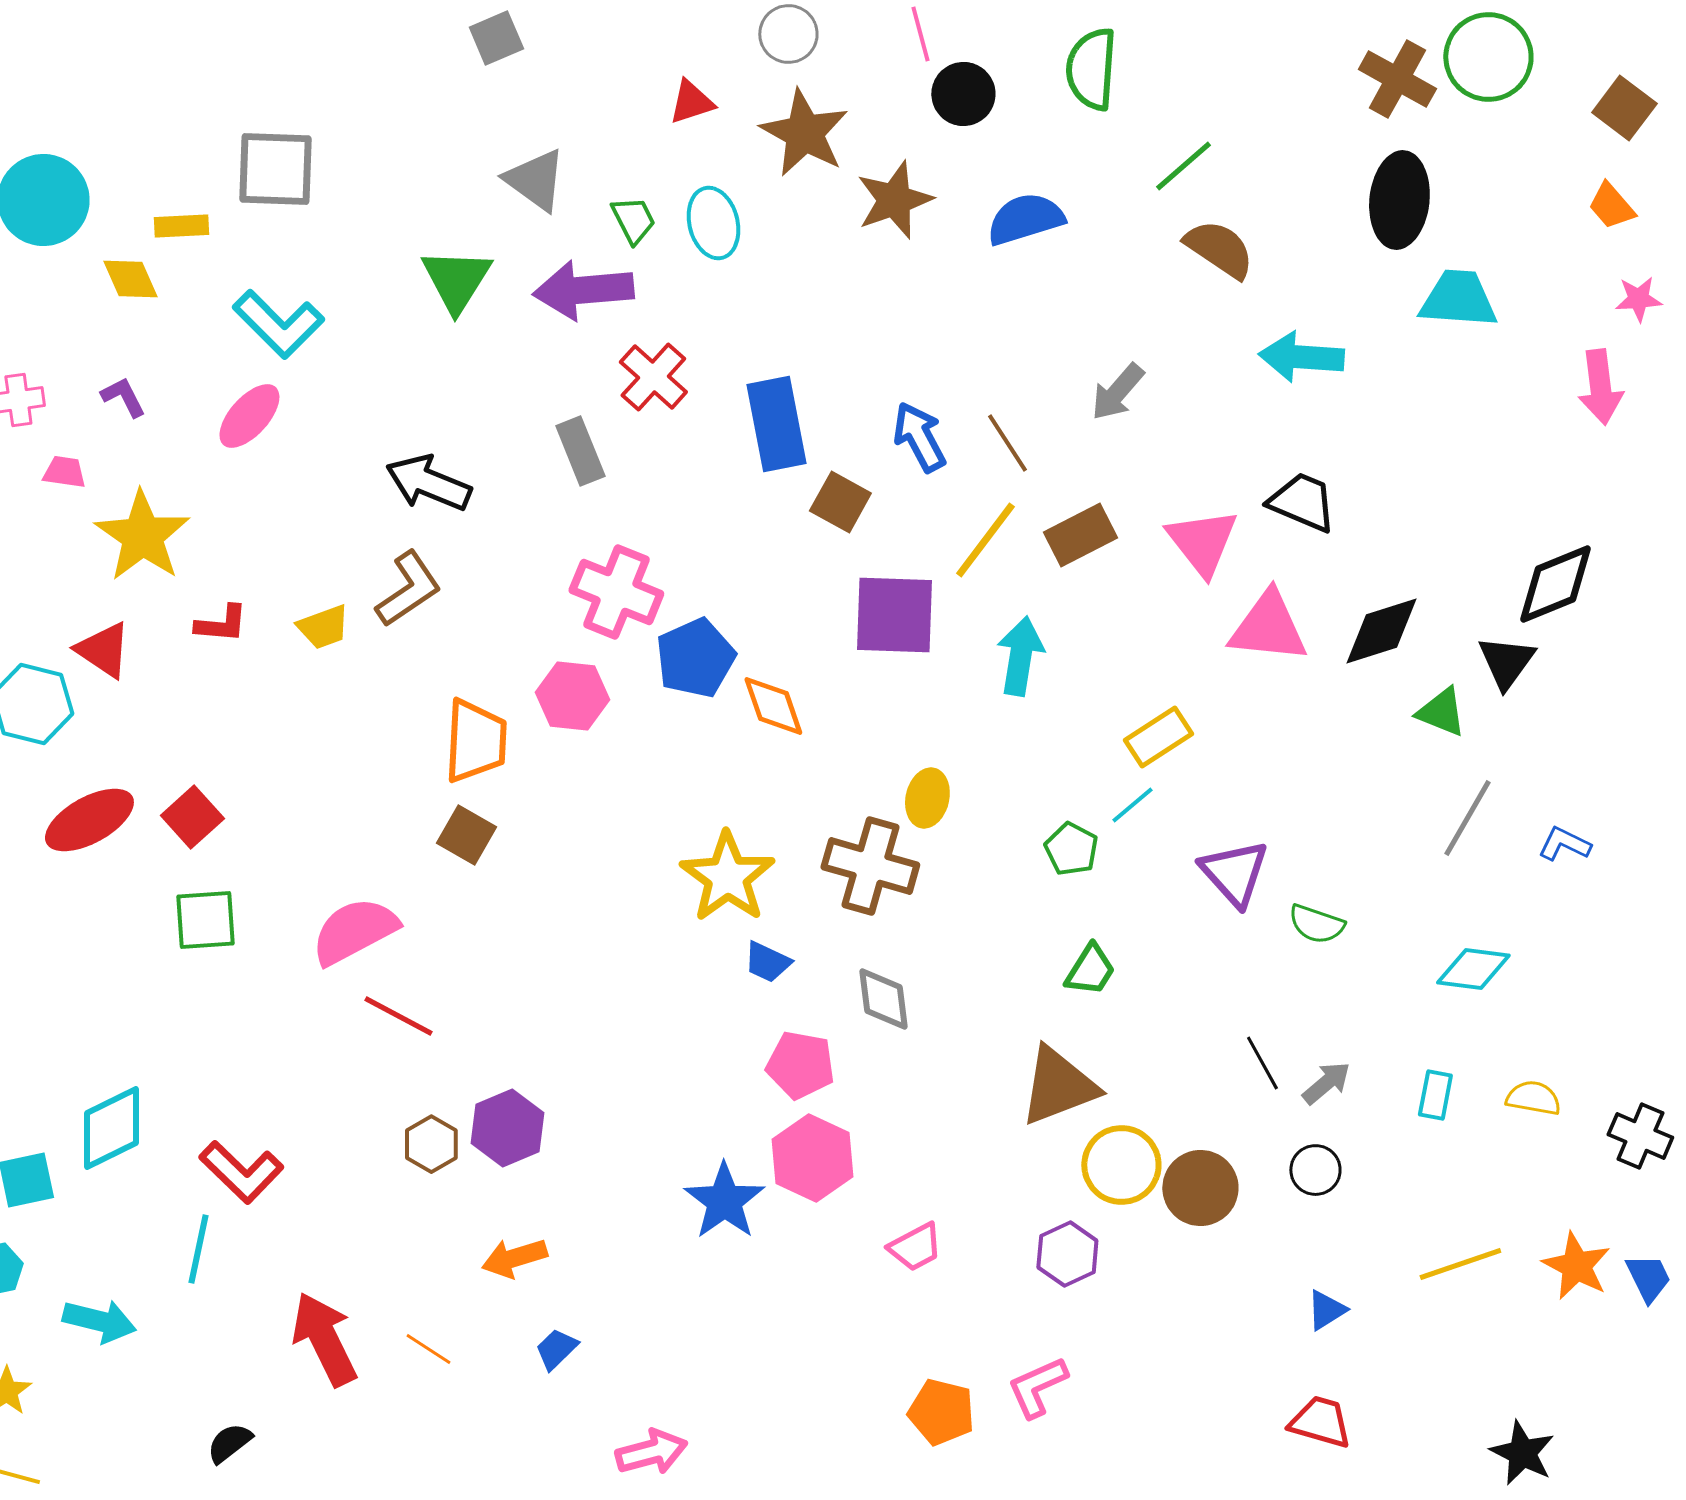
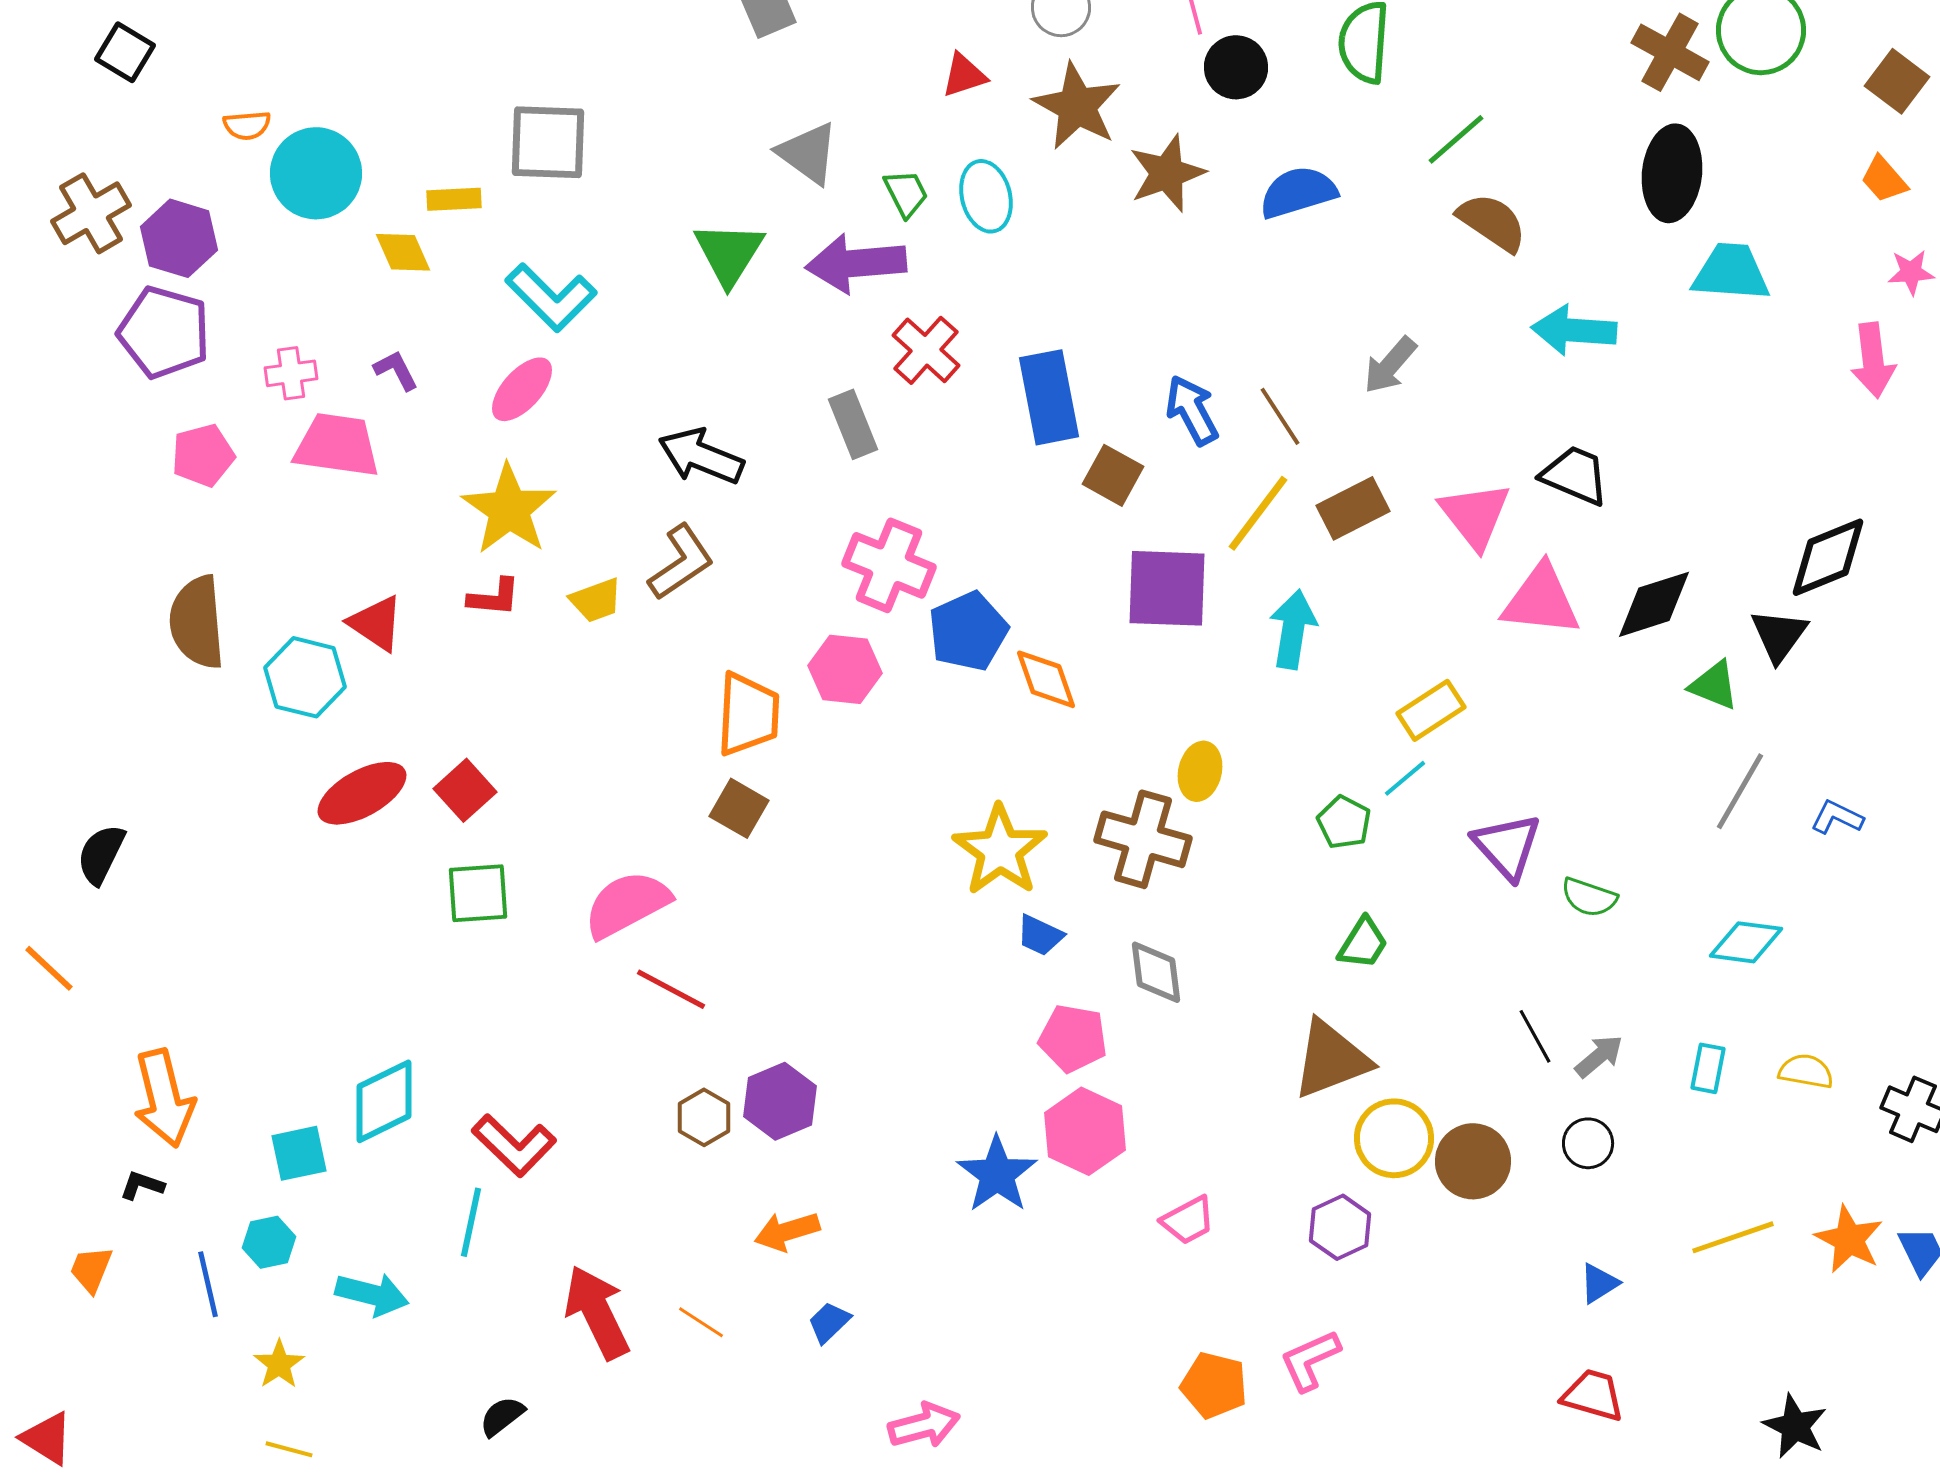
pink trapezoid: (64, 472) -> (337, 445), size x2.0
yellow star: (142, 536) -> (509, 509), moved

